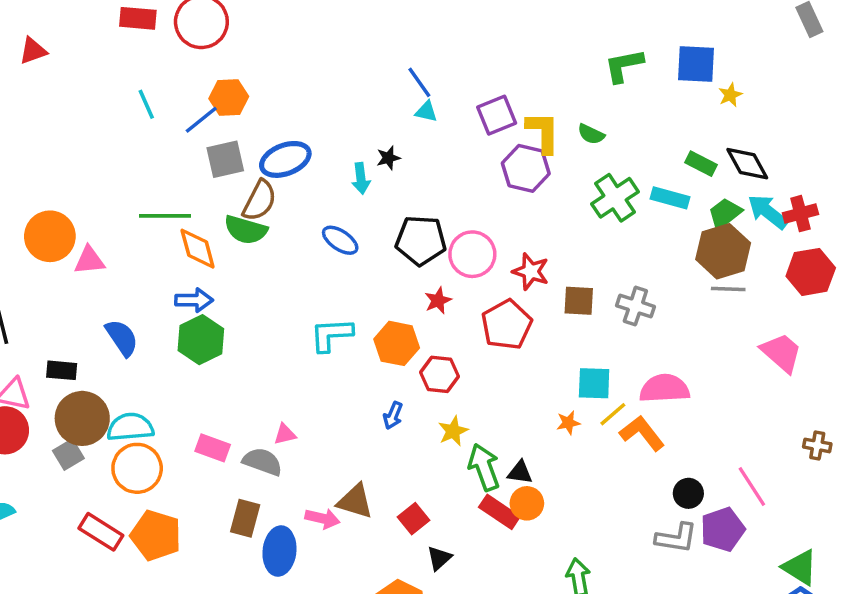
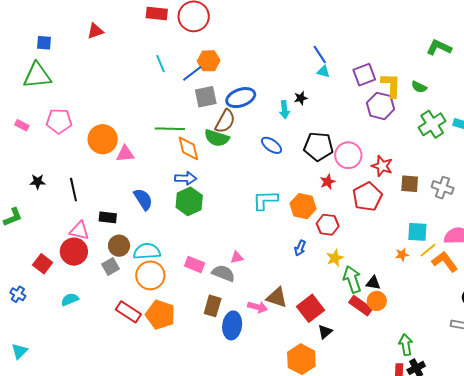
green L-shape: (624, 66) -> (439, 47), turned 35
brown circle: (82, 418) -> (119, 246), size x0.7
red square: (414, 519) -> (311, 308), size x1.5

